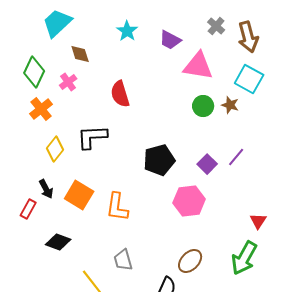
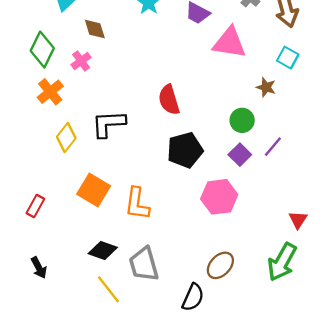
cyan square: (249, 79) -> (288, 58), size x0.7
red semicircle: (120, 94) -> (169, 100), moved
green circle: (203, 106) -> (242, 120), moved
black arrow: (46, 189) -> (39, 268), moved
black diamond: (58, 242) -> (103, 251), moved
gray trapezoid: (123, 260) -> (144, 264), size x1.4

